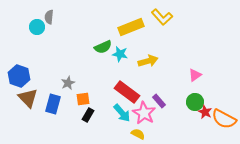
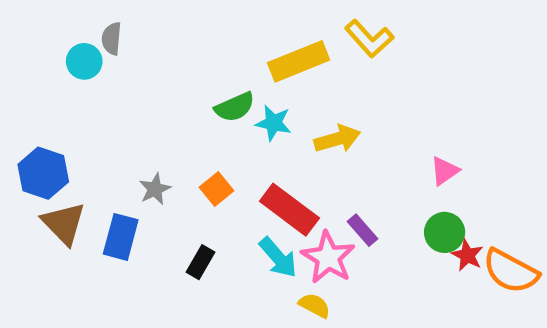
orange square: (83, 99) -> (216, 189), moved, turned -32

